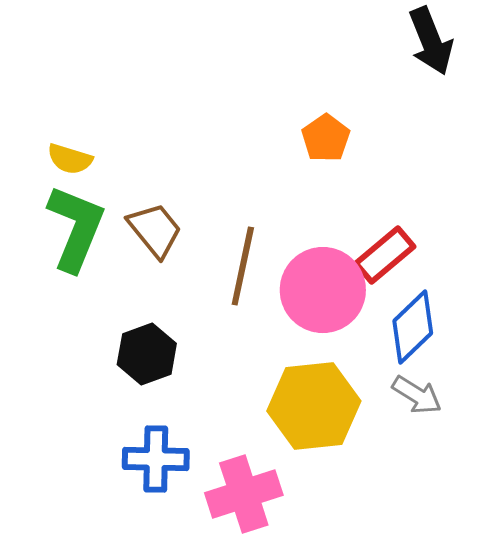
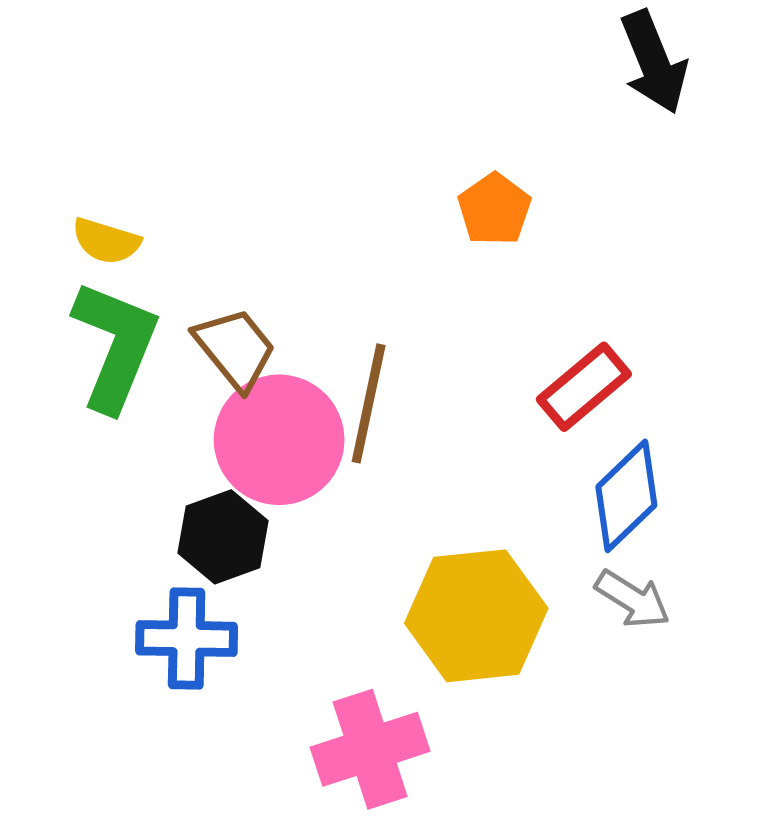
pink circle: (323, 290) -> (279, 440), moved
blue cross: (156, 459) -> (187, 639), moved

